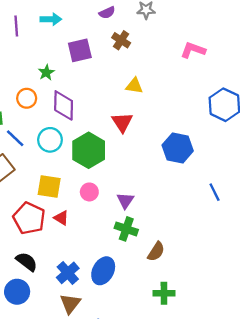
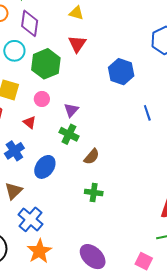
yellow triangle: (134, 86) -> (76, 13), moved
red triangle: (61, 218) -> (30, 122), moved
blue cross: (68, 273) -> (14, 151), moved

